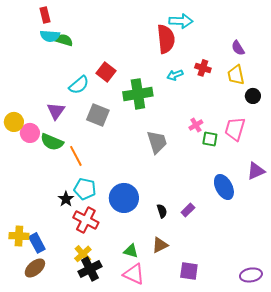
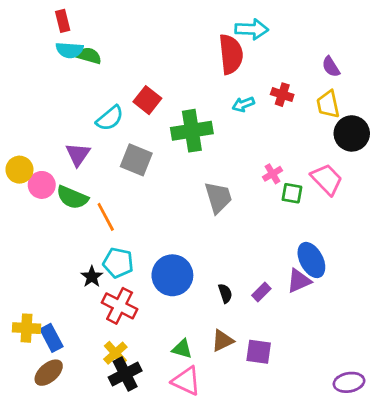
black circle: (253, 96) -> (352, 133), size x1.6
pink trapezoid: (235, 129) -> (327, 179), turned 120
purple triangle: (256, 171) -> (299, 281), moved
purple square: (189, 271) -> (259, 352), moved

